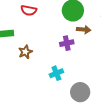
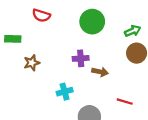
brown arrow: (84, 30) -> (100, 72), moved

